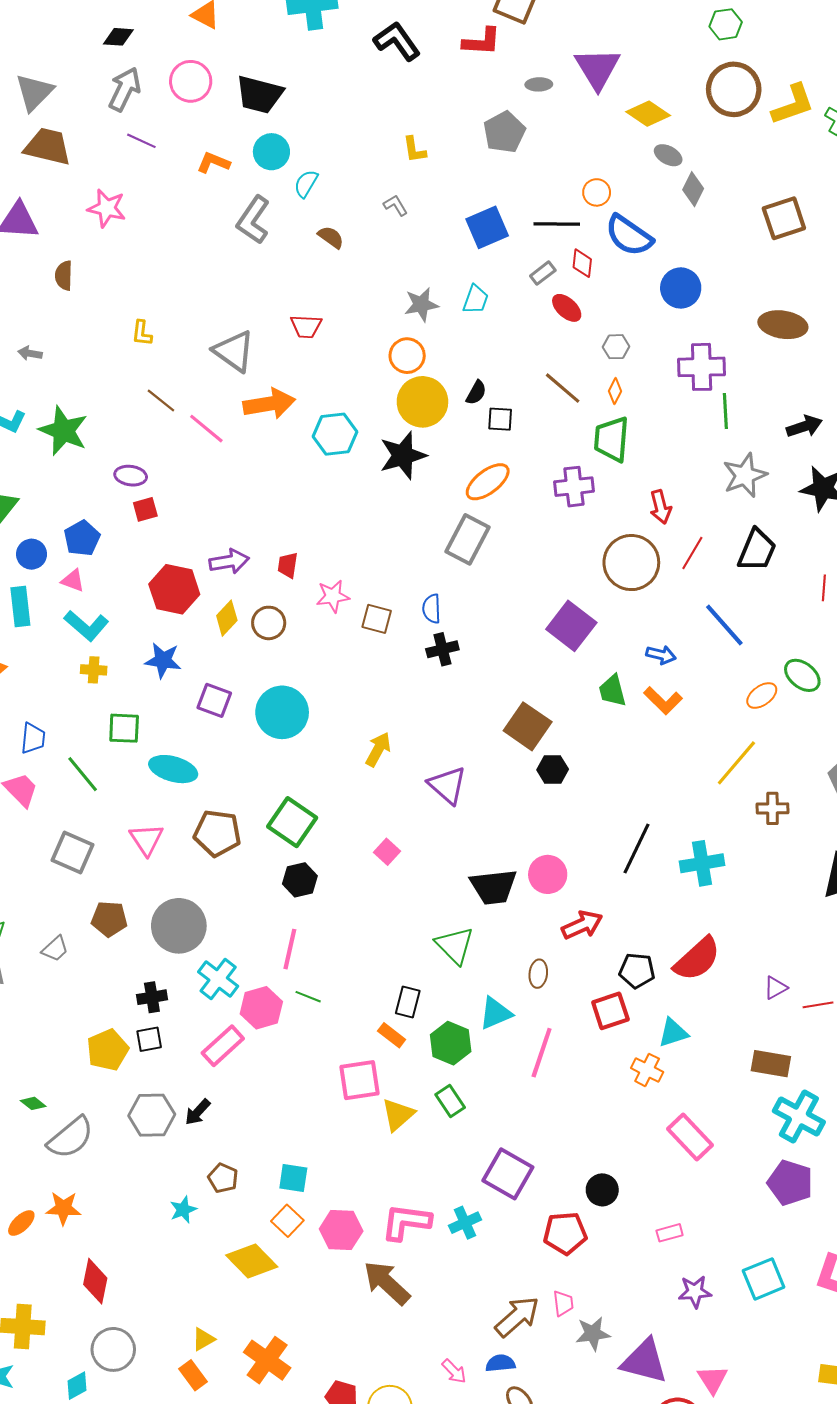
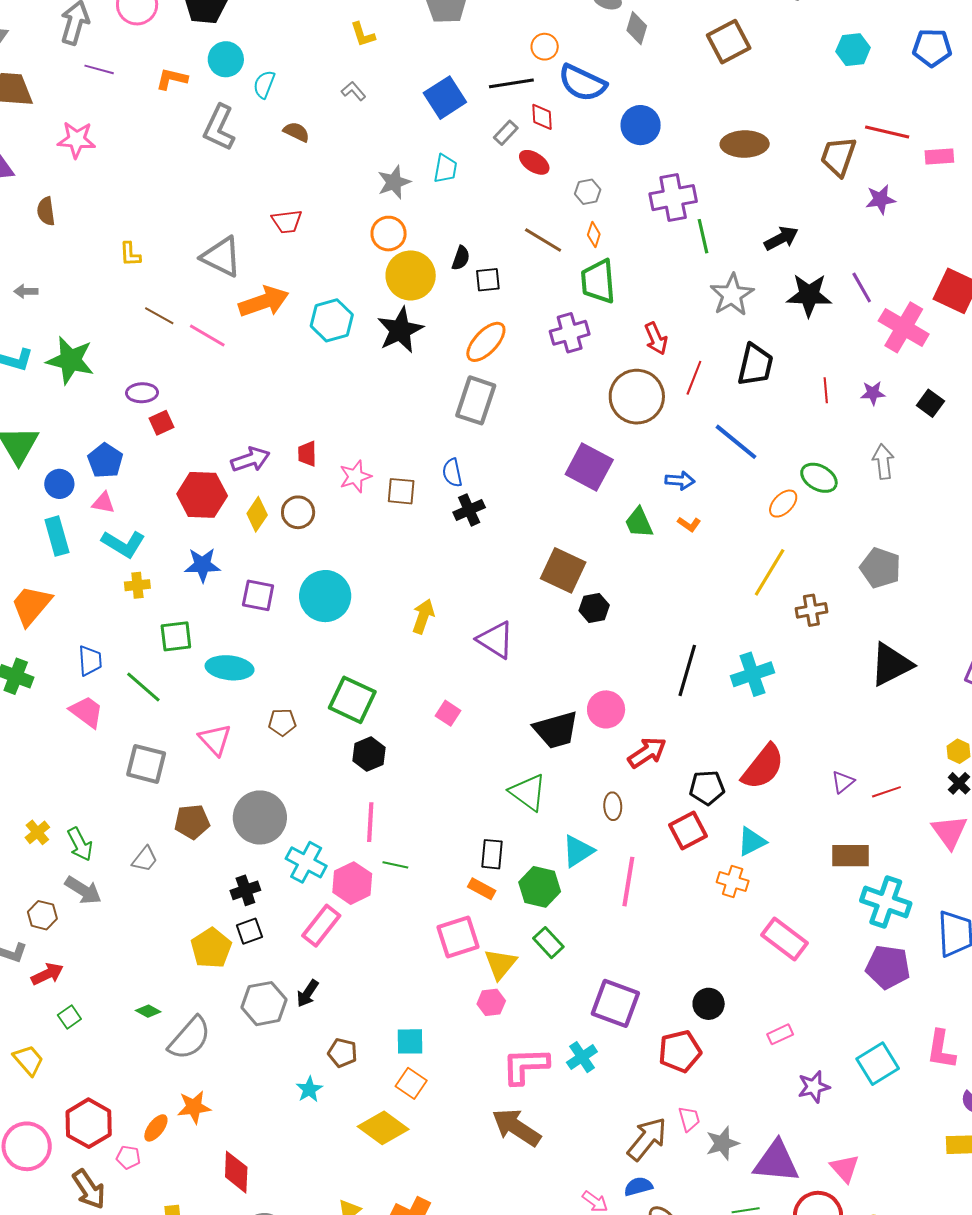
orange L-shape: (663, 701) -> (689, 524), size x0.6
brown pentagon: (217, 833) -> (282, 722), size x0.6
pink hexagon: (341, 1230) -> (491, 1002), moved, size x0.7

